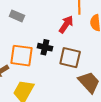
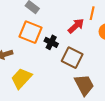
orange square: (21, 56) -> (30, 32), moved

